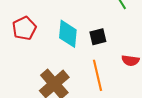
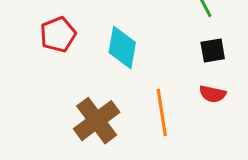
black square: (98, 37) -> (213, 50), moved

